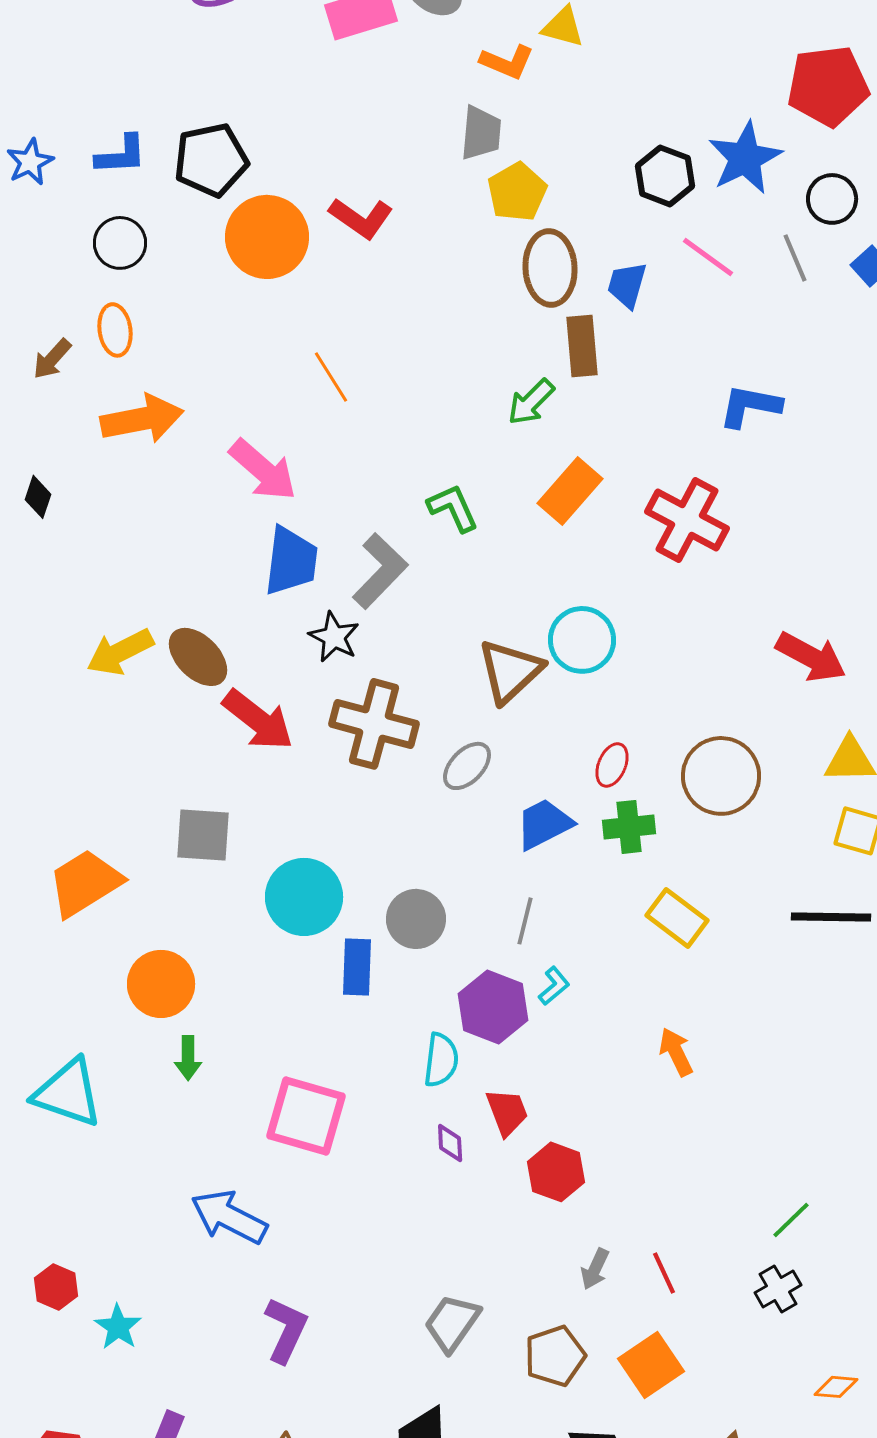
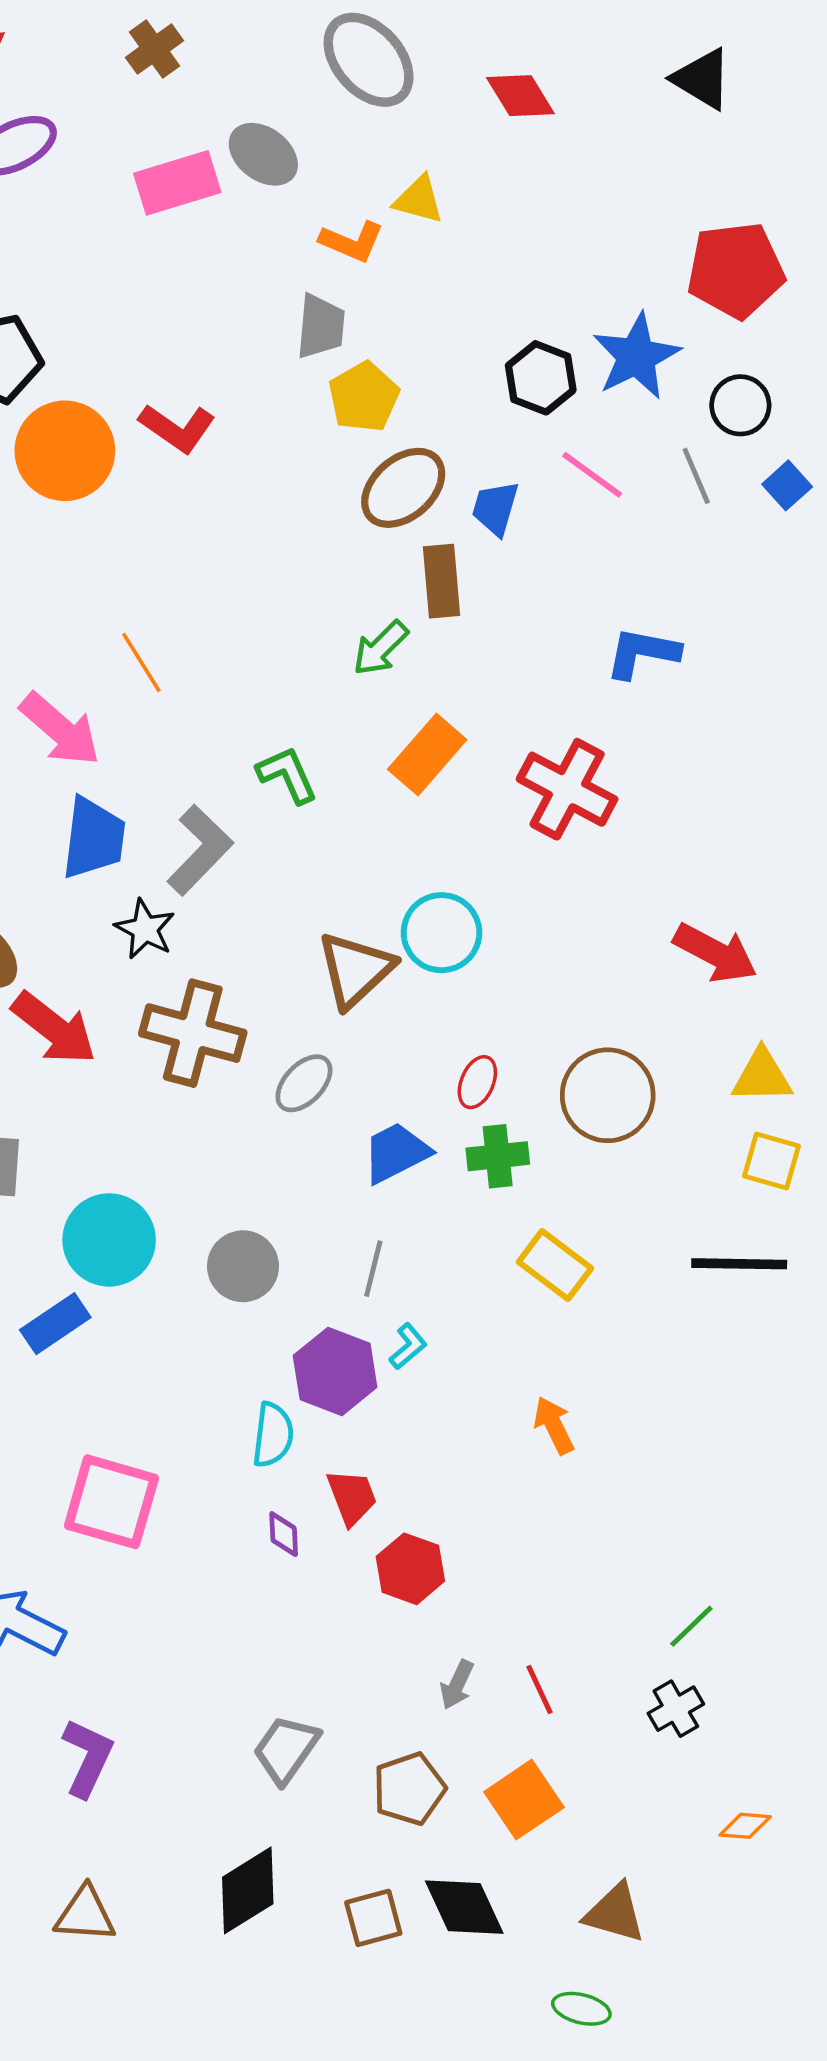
brown ellipse: (550, 268) -> (403, 488), turned 52
orange line: (331, 377) -> (141, 662), moved
blue rectangle: (357, 967) -> (55, 1324), moved, turned 54

